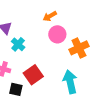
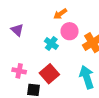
cyan cross: (18, 44) -> (51, 44), moved

